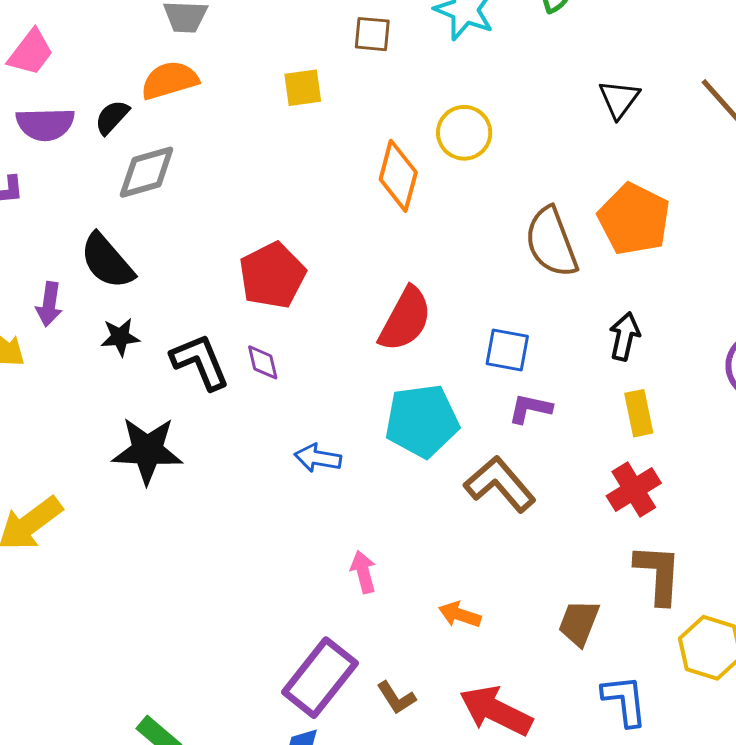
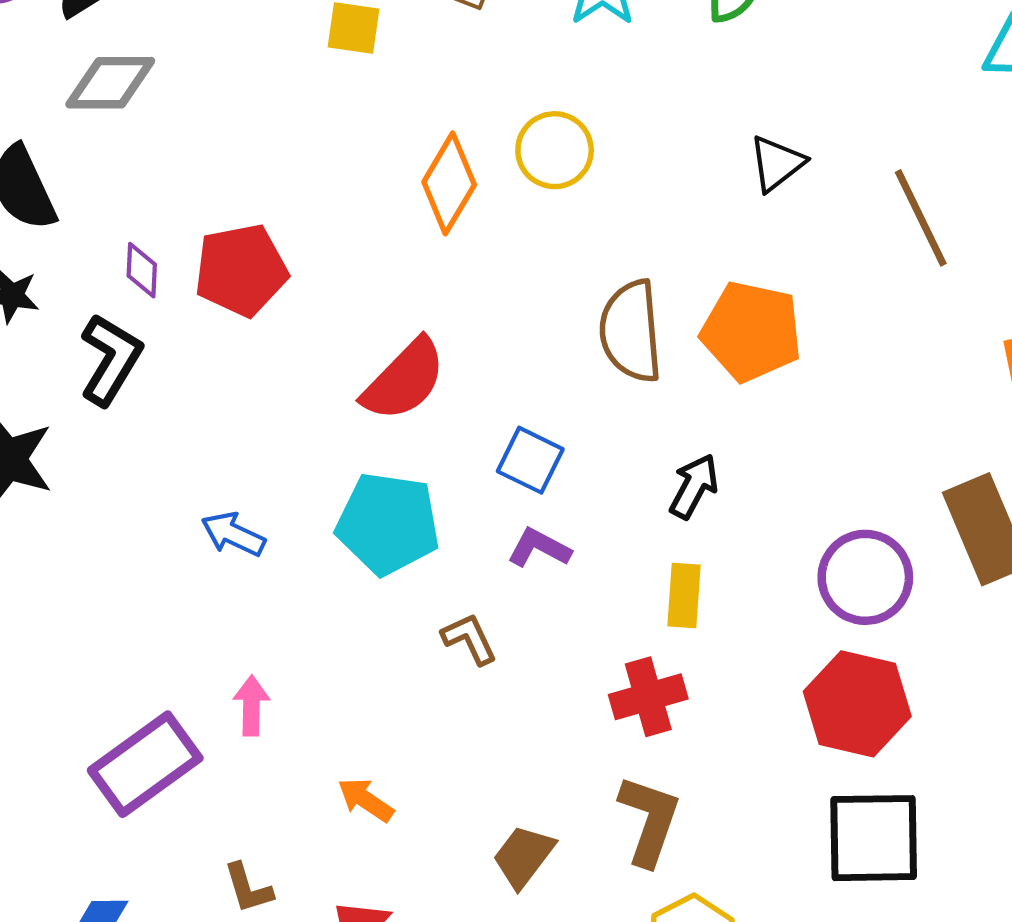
orange pentagon: (634, 219) -> (751, 331), turned -30
black L-shape: (200, 362) -> (111, 359), turned 38
purple diamond: (263, 362) -> (142, 270), moved
brown L-shape: (500, 484) -> (469, 639), size x0.6
purple rectangle: (320, 678) -> (145, 764), moved

